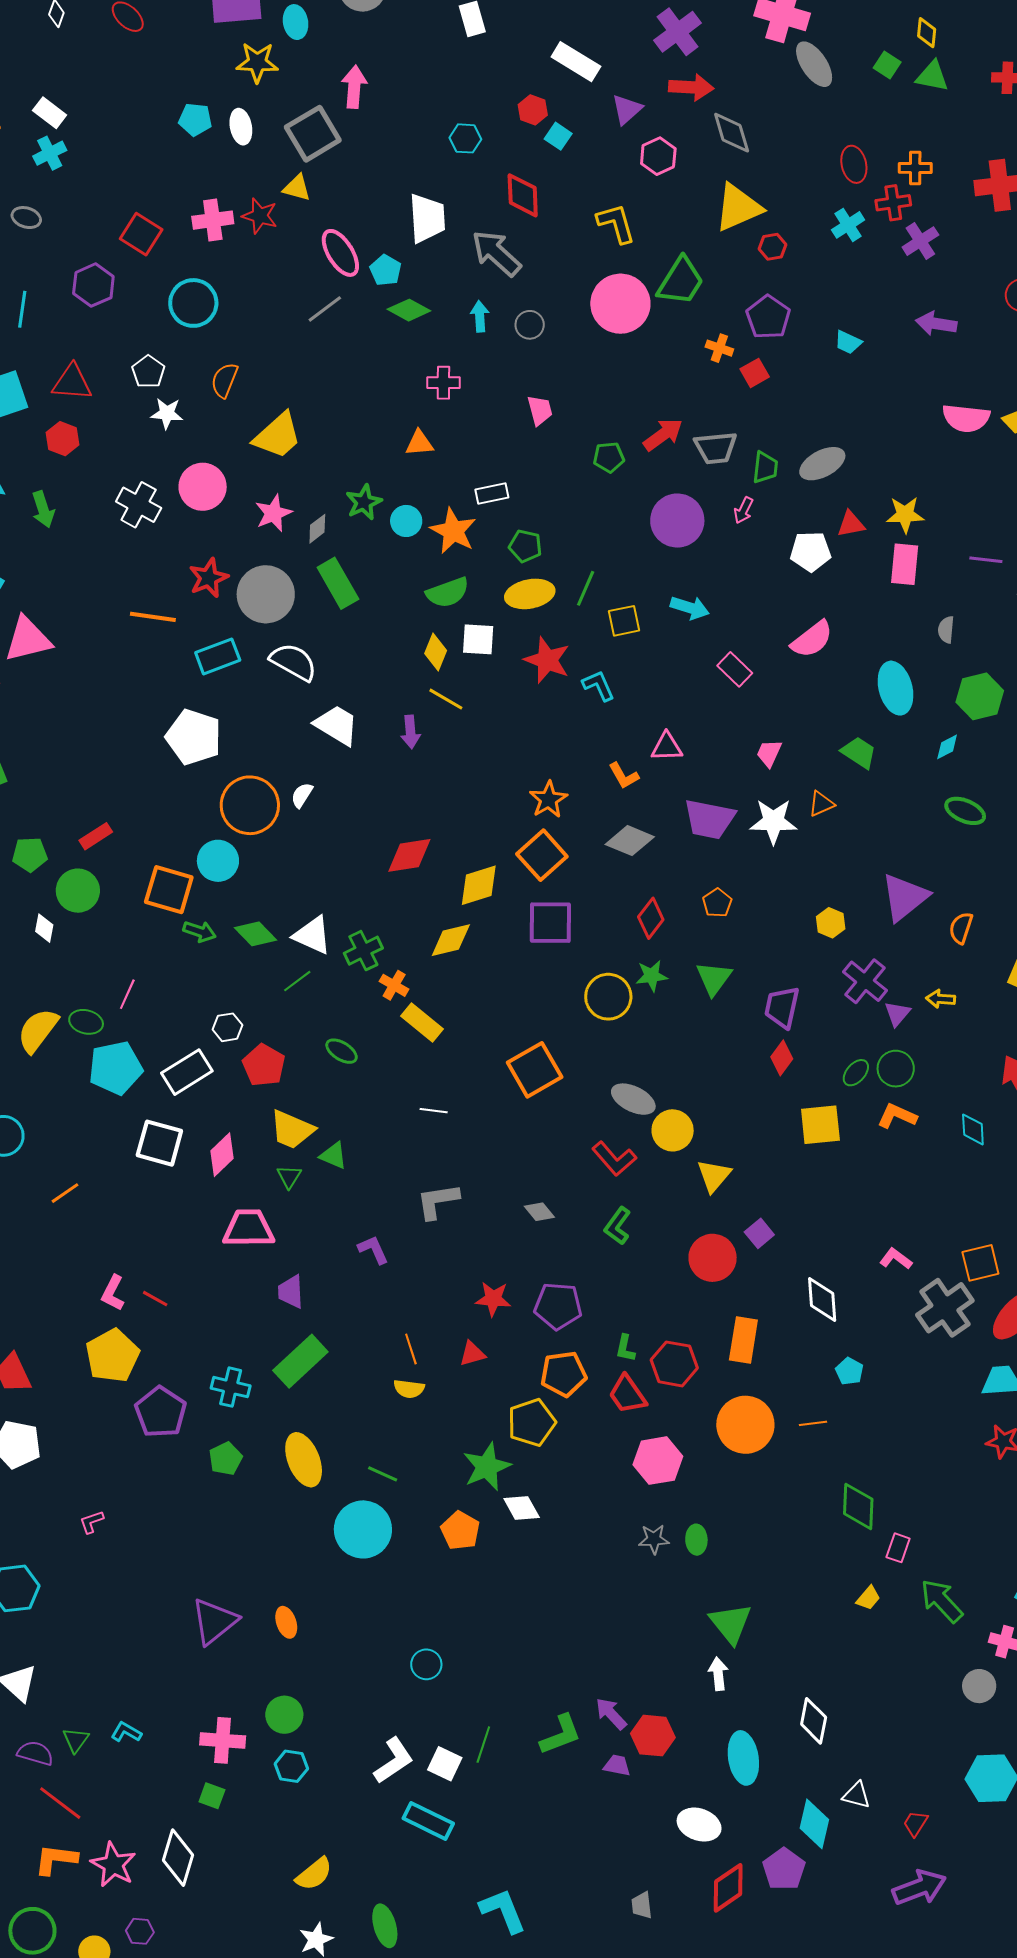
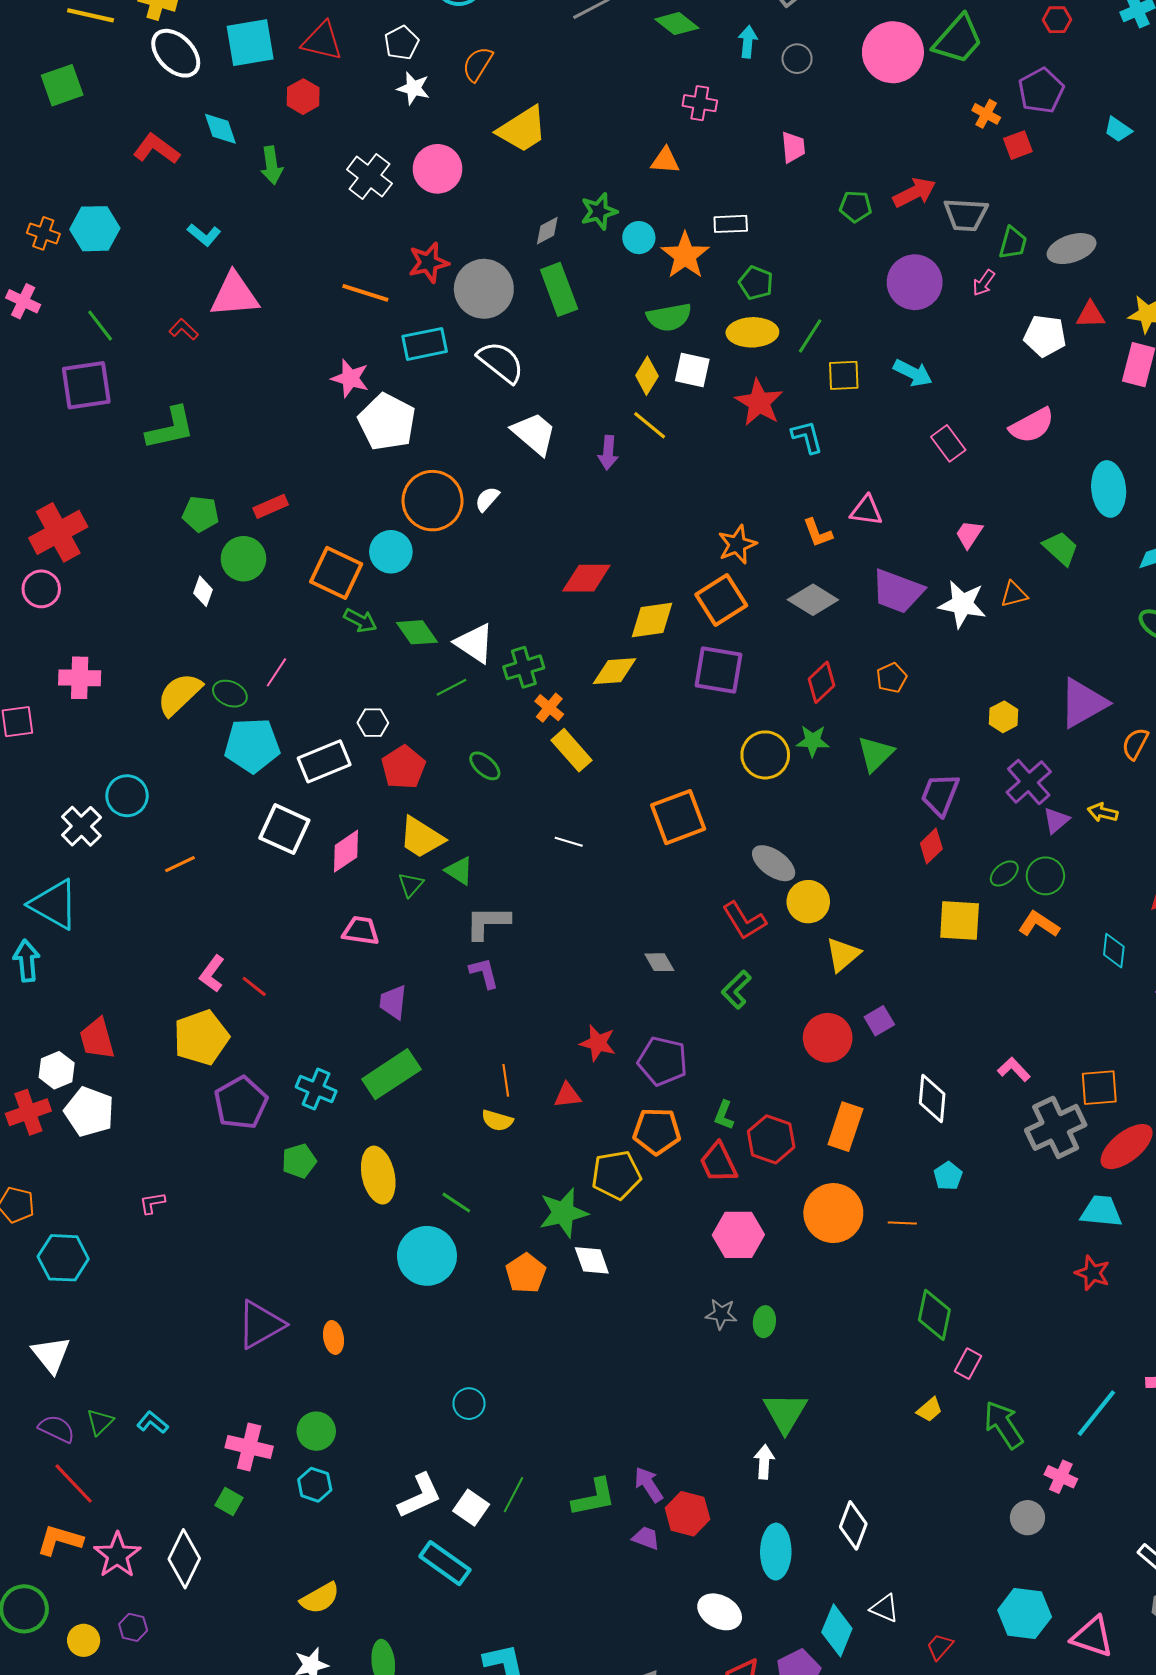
pink star: (273, 513) -> (350, 378), moved, turned 30
gray L-shape: (438, 1201) -> (488, 923), moved
pink trapezoid: (249, 1228) -> (361, 931), size x0.7

